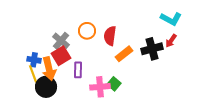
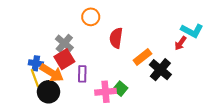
cyan L-shape: (171, 19) -> (192, 31), moved
orange circle: (87, 31) -> (91, 17), moved
black cross: (152, 49) -> (160, 70), moved, turned -35
orange rectangle: (124, 54) -> (142, 57), moved
orange arrow: (49, 69) -> (52, 73), turned -45

